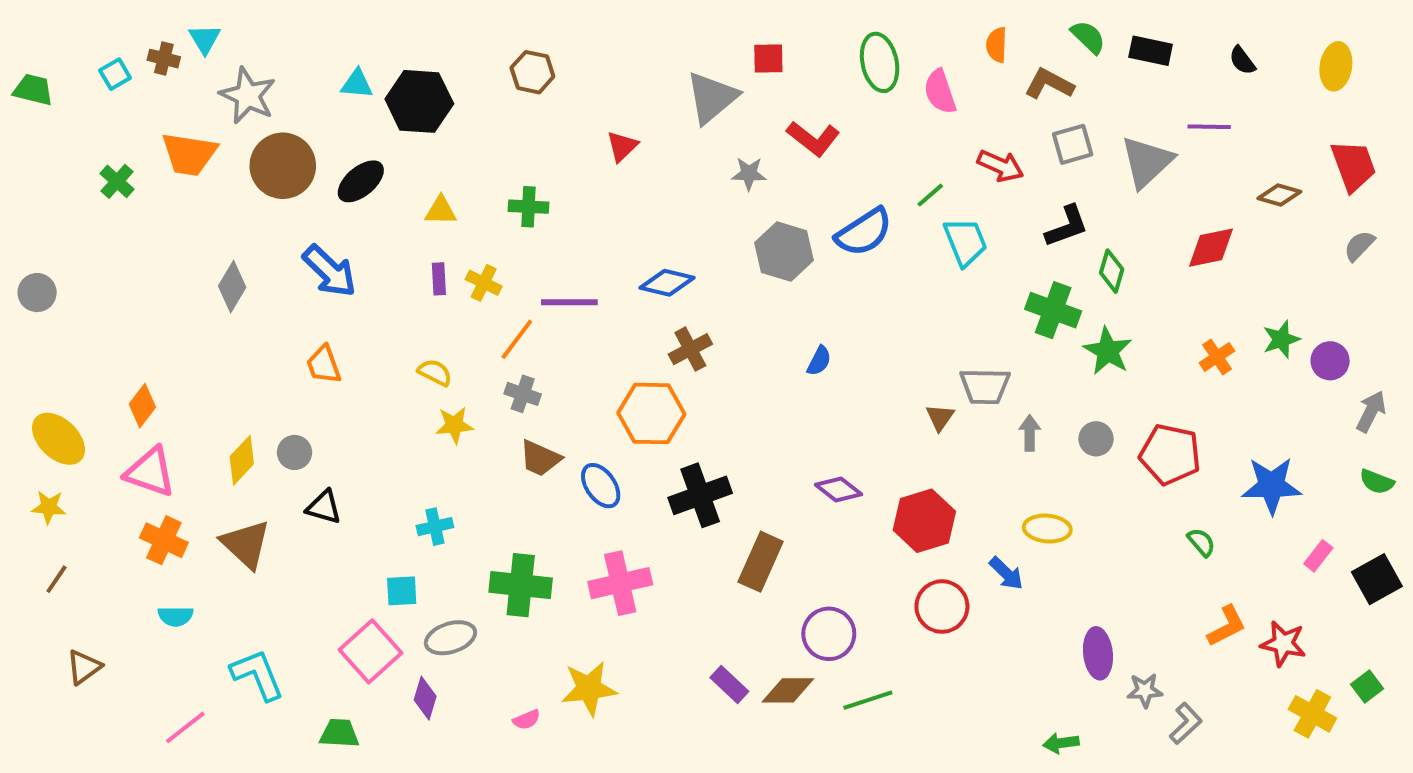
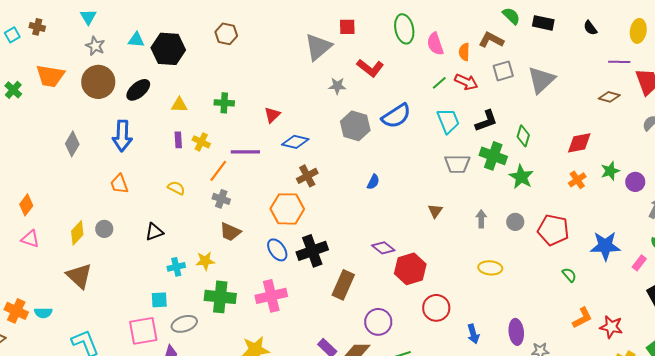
cyan triangle: (205, 39) -> (88, 17), moved
orange semicircle: (997, 45) -> (464, 52), moved
gray star: (248, 96) -> (95, 46), moved, size x0.7
purple line: (1209, 127) -> (619, 62), moved
red triangle: (622, 146) -> (272, 115), moved
green line: (930, 195) -> (439, 83), moved
black L-shape: (1067, 226) -> (486, 121), moved
red diamond: (1211, 248) -> (579, 143), moved
blue arrow: (330, 271) -> (122, 136), turned 48
gray trapezoid: (985, 386) -> (457, 164), moved
yellow star: (454, 425) -> (205, 261), moved
pink triangle: (150, 472) -> (30, 239), size x0.7
blue ellipse: (601, 486) -> (277, 250), moved
black triangle: (324, 507) -> (154, 232), moved, turned -36
red hexagon: (924, 521) -> (410, 269), moved
orange cross: (164, 540) -> (16, 311), moved
pink rectangle: (1318, 556) -> (639, 263), moved
blue arrow: (1006, 573) -> (473, 334), moved, turned 30
pink square: (371, 651) -> (143, 331), turned 32

